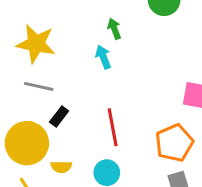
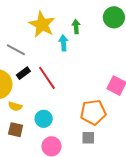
yellow star: (36, 44) -> (42, 24), moved
red line: (113, 127) -> (47, 78), moved, turned -40

